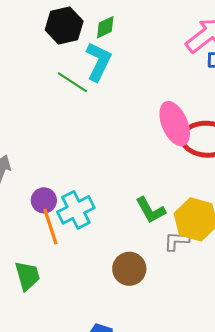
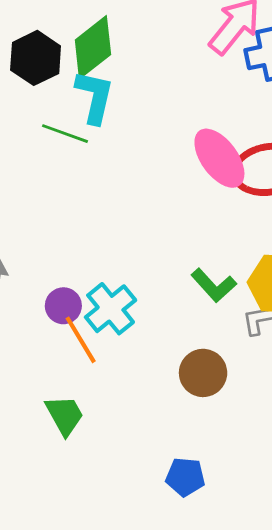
green diamond: (105, 27) -> (93, 47), size x1.8

